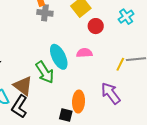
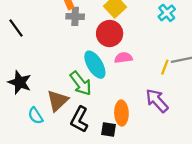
red circle: (96, 26) -> (110, 33), moved, size x1.5
brown triangle: (23, 86) -> (57, 101), turned 45
black L-shape: (19, 106) -> (79, 119), moved

